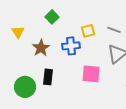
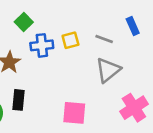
blue cross: (71, 46) -> (42, 45), moved
pink square: (91, 74) -> (74, 113), moved

